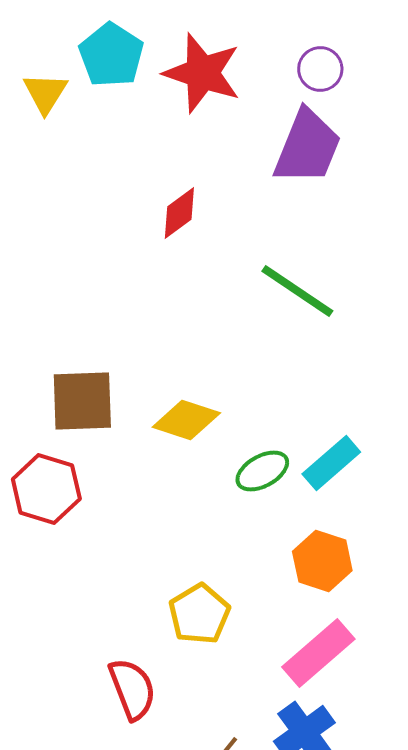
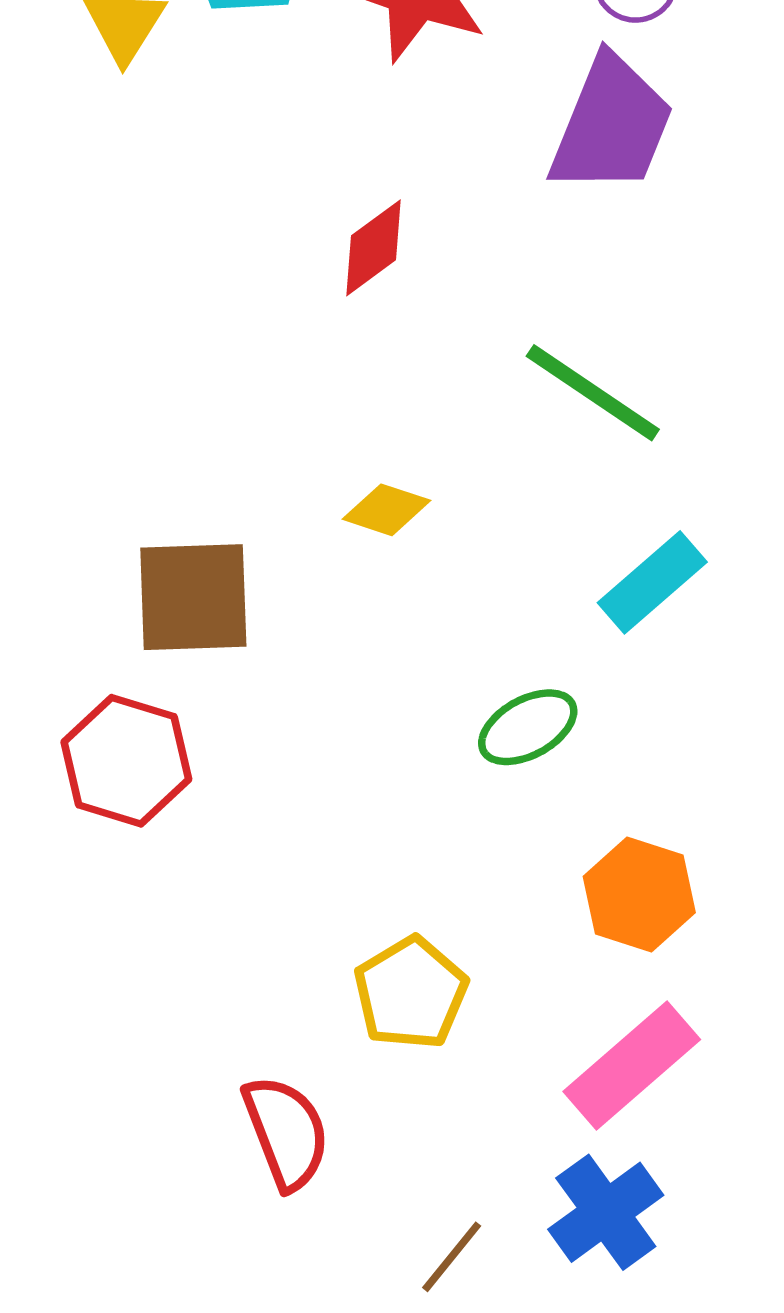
yellow diamond: (186, 420) -> (387, 510), moved, size x0.7
cyan rectangle: (331, 463) -> (652, 582), moved

